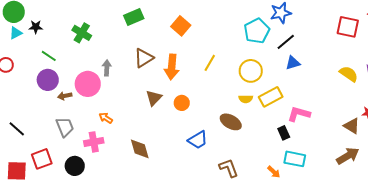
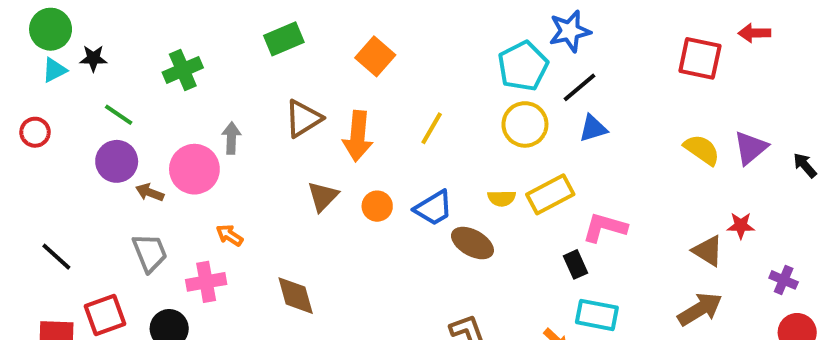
green cross: (82, 33) -> (183, 70), turned 36
yellow circle: (251, 71) -> (525, 124), moved
brown arrow: (65, 96) -> (150, 192), turned 32
blue trapezoid: (198, 140) -> (434, 208), moved

